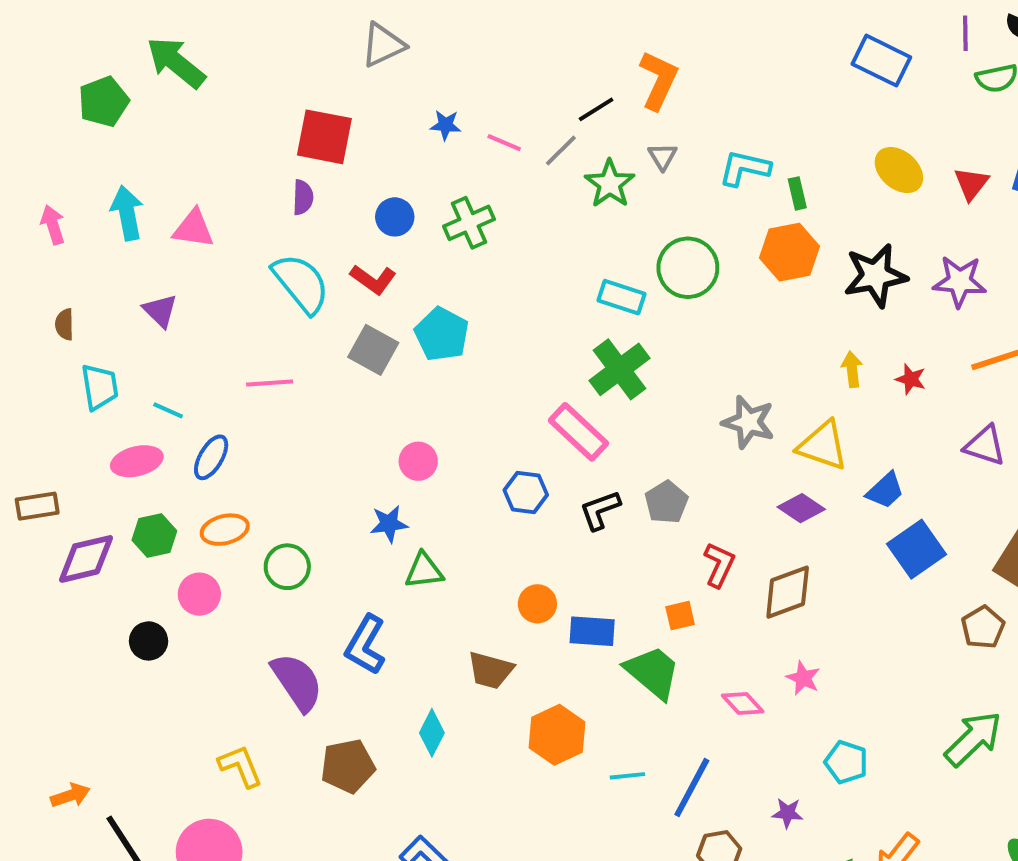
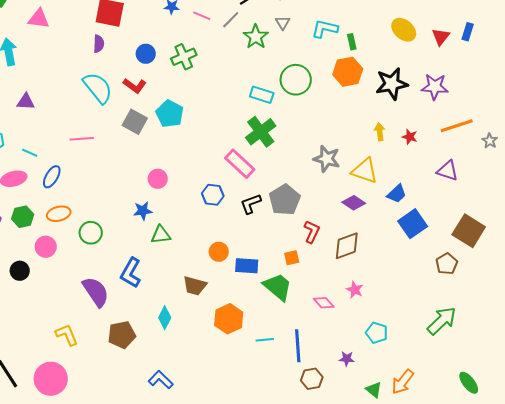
pink triangle: (193, 229) -> (39, 19), moved
purple triangle: (160, 311) -> (26, 102), turned -42
gray pentagon: (666, 502) -> (285, 200), size x1.4
blue line: (692, 788) -> (298, 346), turned -32

